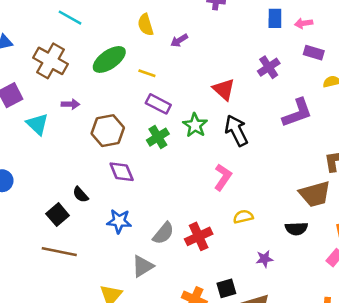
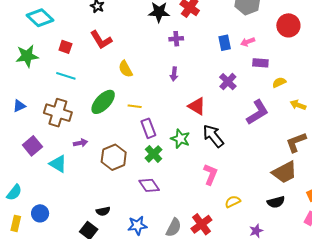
purple arrow: (179, 40) -> (174, 74), moved, turned -40
purple rectangle: (158, 104) -> (148, 128), turned 54
purple diamond: (122, 172) -> (149, 185), moved
black semicircle: (80, 195) -> (103, 211), turned -48

